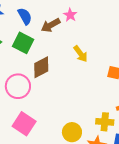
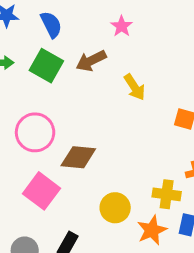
brown arrow: (51, 25) -> (91, 61), moved
brown diamond: (41, 67) -> (78, 157), moved, turned 30

